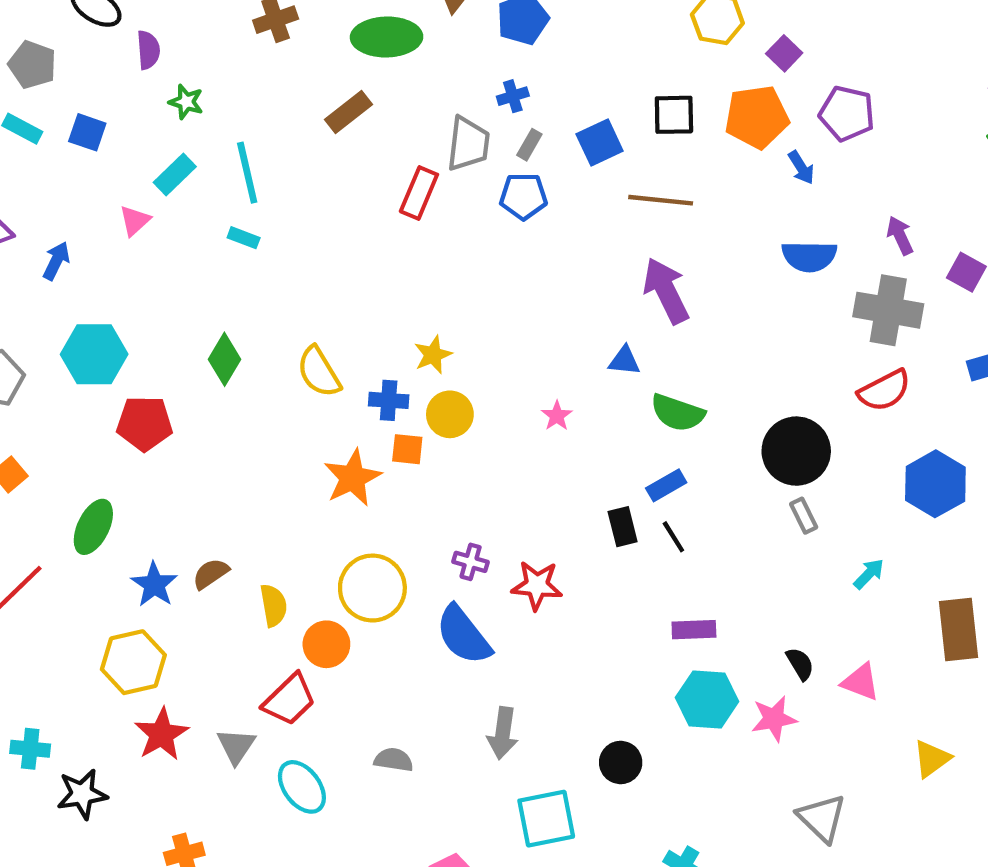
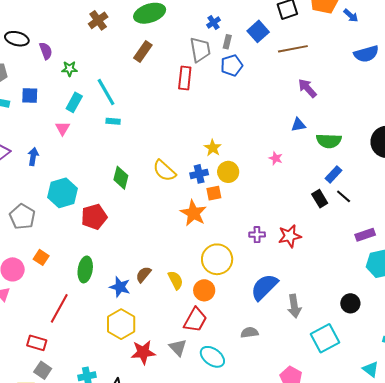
purple arrow: (666, 291) -> (307, 88), size x0.7
blue semicircle: (463, 635) -> (264, 287), moved, turned 100
red star: (161, 734) -> (143, 352), turned -30

